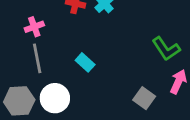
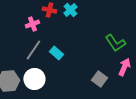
pink cross: (34, 27) -> (32, 24), moved
gray line: (37, 58) -> (33, 50), moved, turned 45

